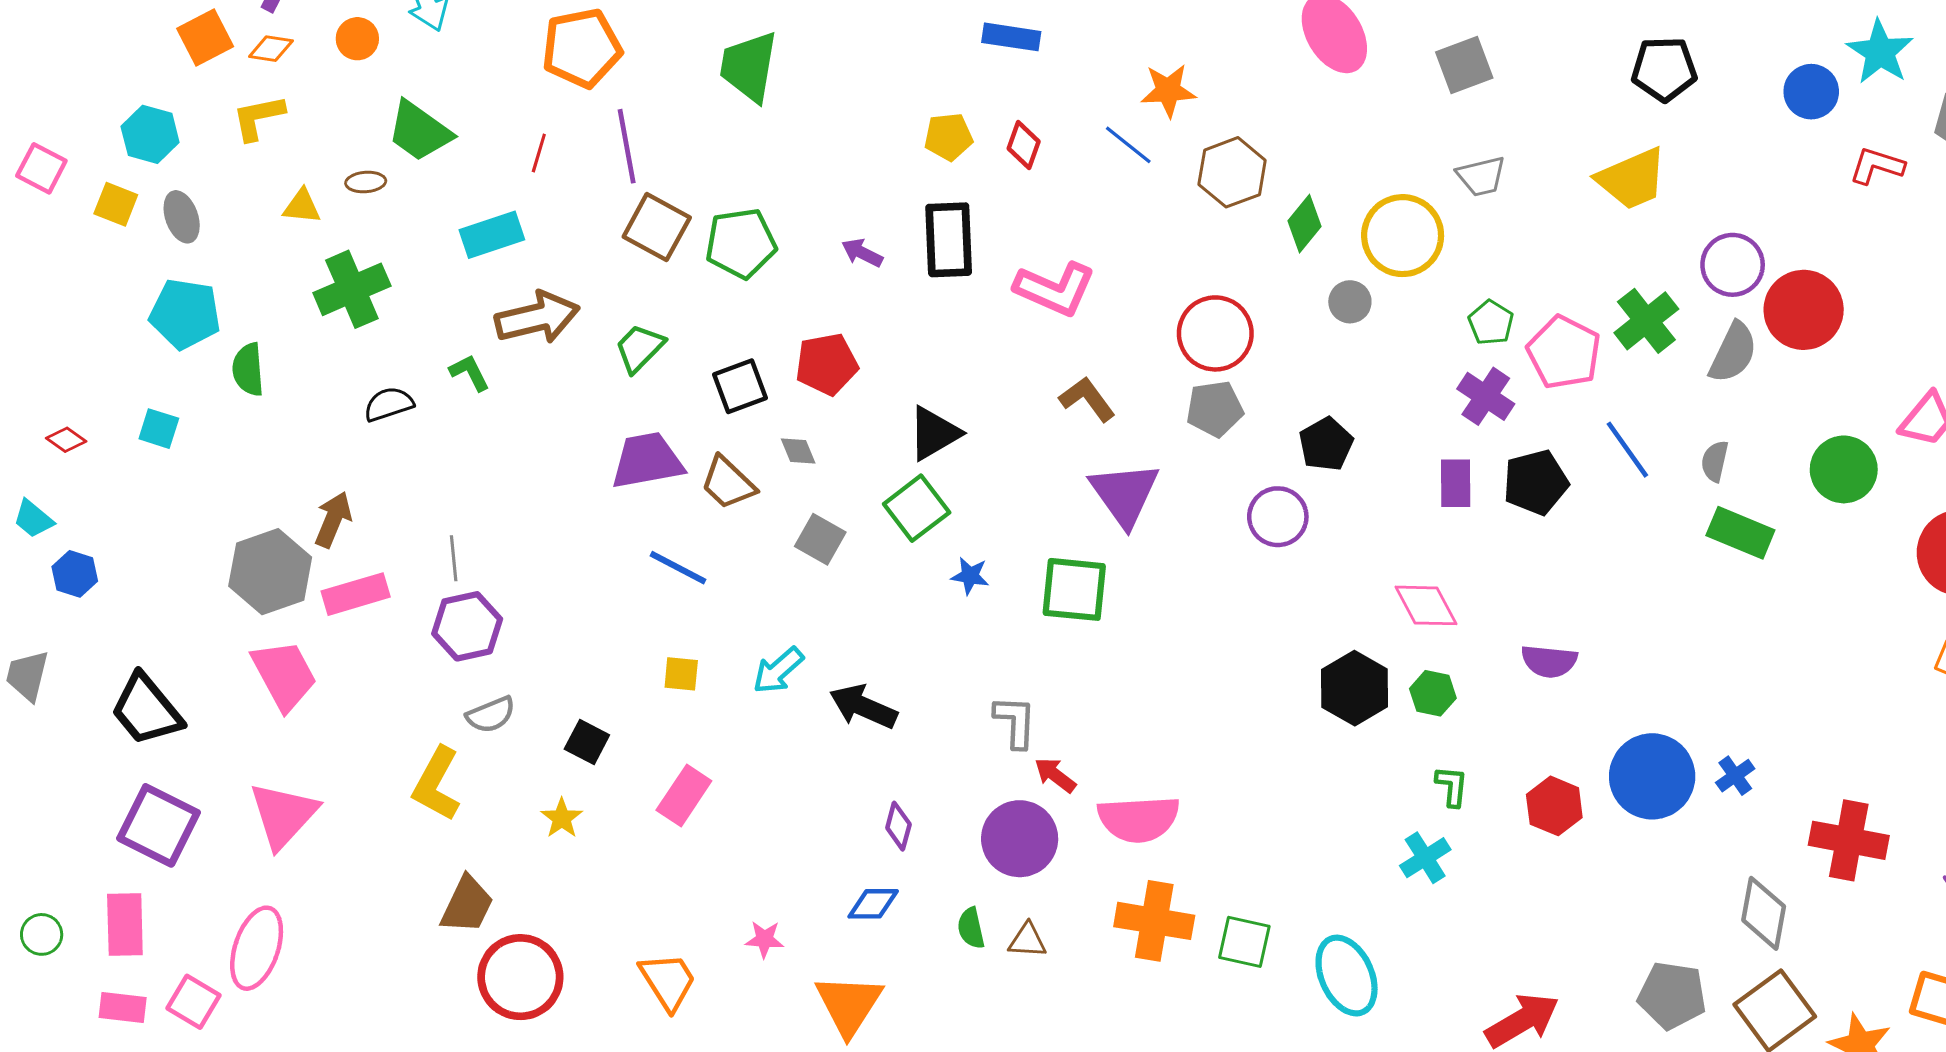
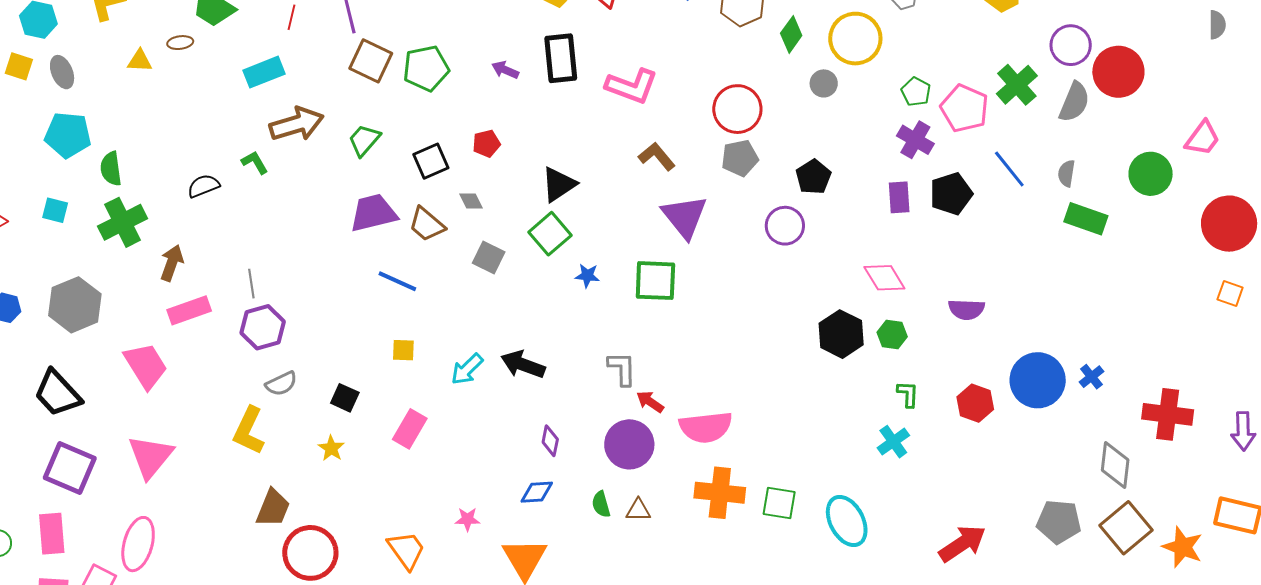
green cross: (352, 289) -> (122, 222), moved
red pentagon: (827, 364) -> (486, 144), size x0.7
gray hexagon: (270, 572) -> (75, 305), moved
cyan arrow: (778, 670) -> (467, 369), moved

